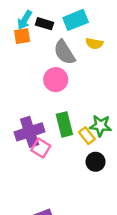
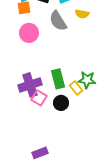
pink circle: (56, 80) -> (29, 33), moved
black circle: (96, 162) -> (61, 103), moved

